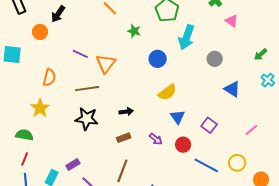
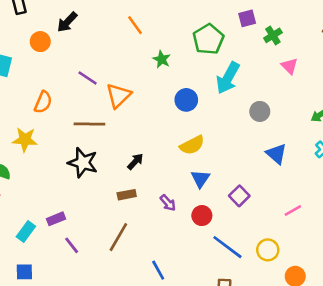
yellow star: (40, 108) -> (25, 140), turned 30
black arrow: (126, 112) -> (135, 161), turned -48

